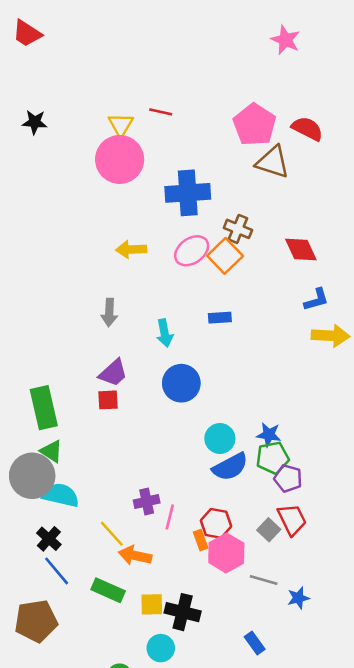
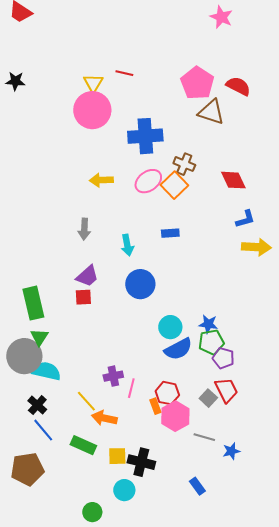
black star: (35, 122) -> (15, 81), moved
green triangle: (51, 451) -> (39, 337), turned 30

